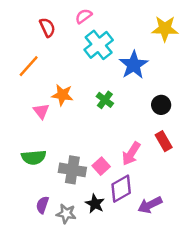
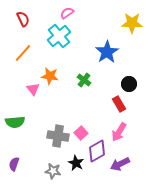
red semicircle: (47, 27) -> (23, 19), moved
cyan cross: (99, 45) -> (59, 36), moved
red rectangle: (164, 141) -> (119, 104), moved
pink arrow: (131, 154) -> (119, 132), moved
green semicircle: (34, 157) -> (15, 122), moved
purple semicircle: (42, 205) -> (14, 164), moved

